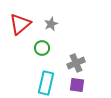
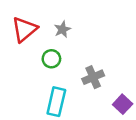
purple square: (77, 85) -> (123, 104), moved, turned 35

